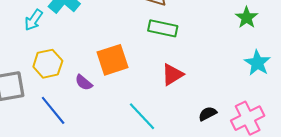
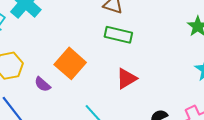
orange square: (112, 60) -> (70, 63), turned -32

